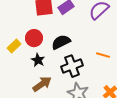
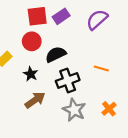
red circle: (34, 38) -> (32, 41), moved

